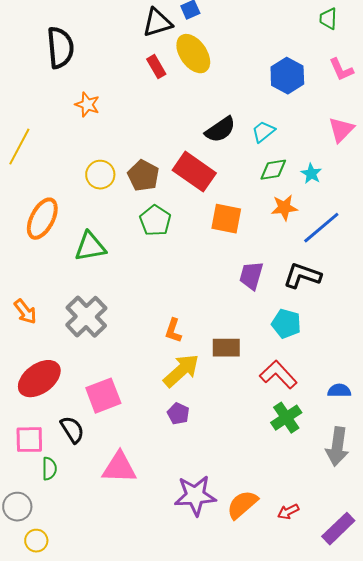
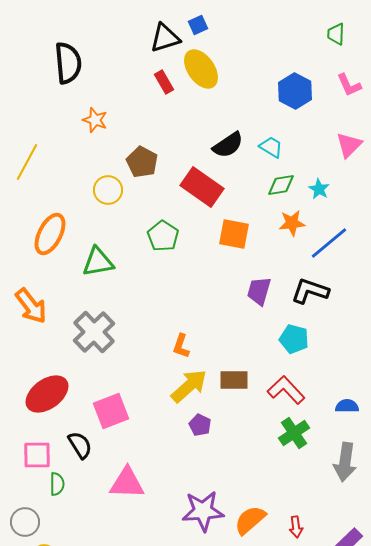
cyan trapezoid: (263, 132) -> (271, 147), turned 70
brown pentagon: (143, 176) -> (142, 162), moved
orange arrow: (25, 312) -> (31, 306), moved, size x1.4
brown rectangle: (226, 348) -> (234, 380), moved
purple pentagon: (178, 414) -> (200, 425), moved
red arrow: (288, 512) -> (296, 527), turned -70

